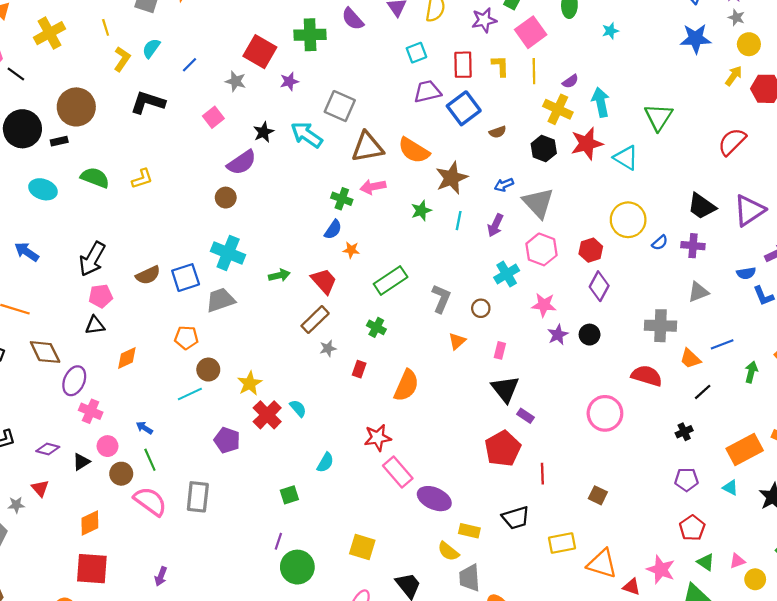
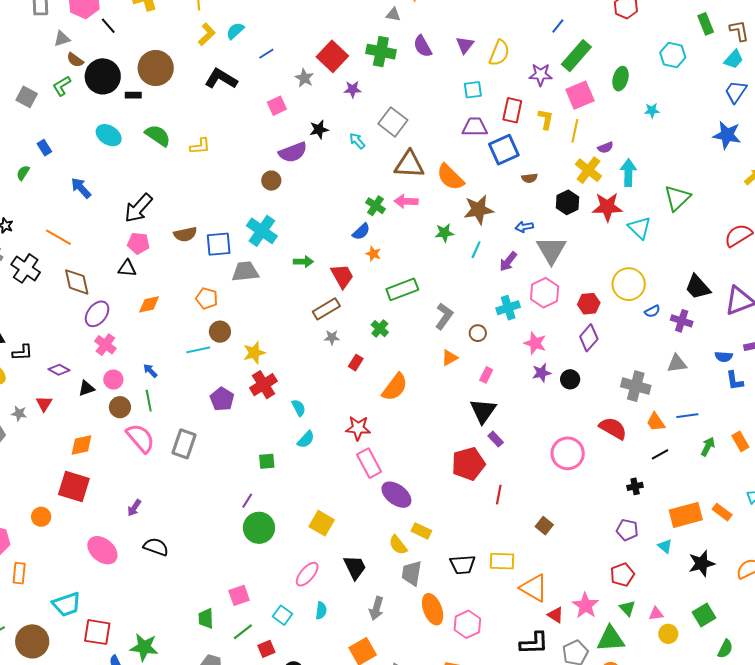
cyan arrow: (307, 135) -> (357, 141), size x0.6
cyan semicircle: (298, 408) -> (299, 408), moved
black trapezoid: (516, 518) -> (463, 565), moved

